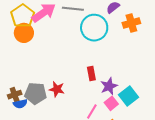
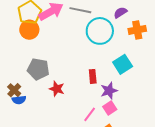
gray pentagon: (36, 93) -> (38, 69), moved
brown cross: (15, 95) -> (14, 90), turned -32
cyan square: (129, 96) -> (123, 64), moved

